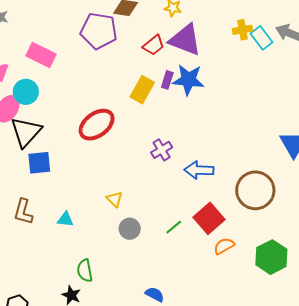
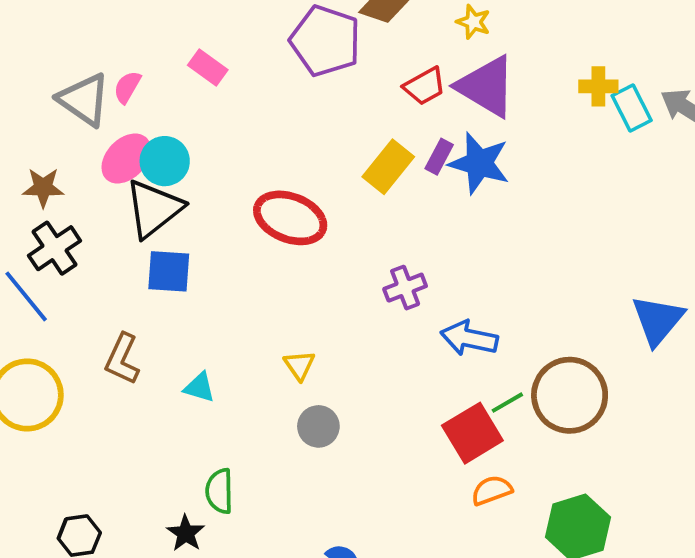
pink rectangle: (41, 55) -> (208, 68), size x0.7
cyan circle: (26, 92) -> (165, 161), moved
red ellipse: (97, 125) -> (290, 218), turned 48
green line: (174, 227) -> (507, 403), moved

